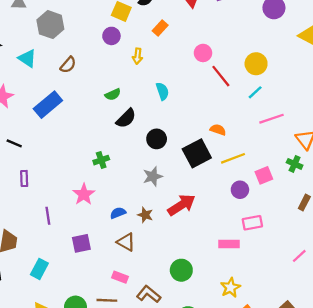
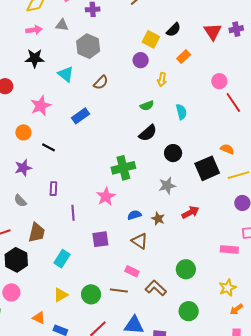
green semicircle: (113, 94) -> (147, 106), moved
blue rectangle: (48, 105) -> (81, 116), size x0.7
green cross: (101, 160) -> (123, 168), size x1.6
purple rectangle: (24, 178) -> (53, 189), moved
red arrow: (182, 205) -> (190, 212), size x0.7

